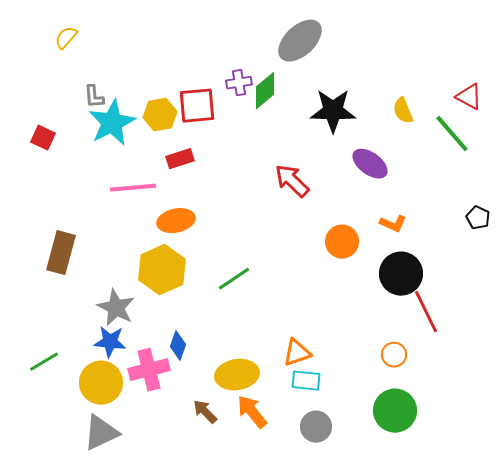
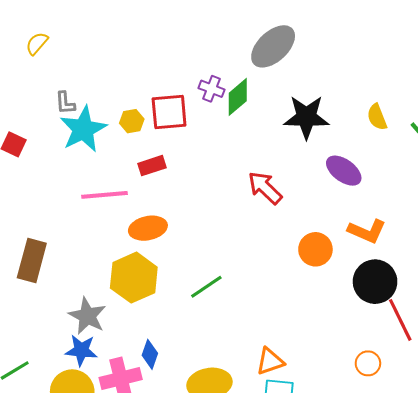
purple cross: (239, 83) -> (211, 89), turned 30
yellow hexagon: (160, 115) -> (132, 121), size x0.7
orange L-shape: (393, 224) -> (367, 231), size x1.4

